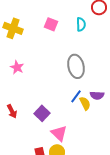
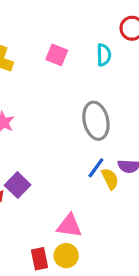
purple square: (42, 113) -> (18, 185), moved
pink triangle: (59, 133) -> (69, 226), turned -36

